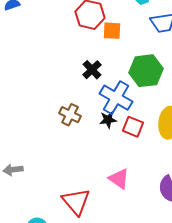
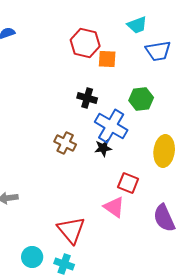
black cross: (92, 70) -> (87, 98), turned -30
green hexagon: (146, 71) -> (141, 99), size x0.7
red square: (133, 127) -> (128, 183), moved

